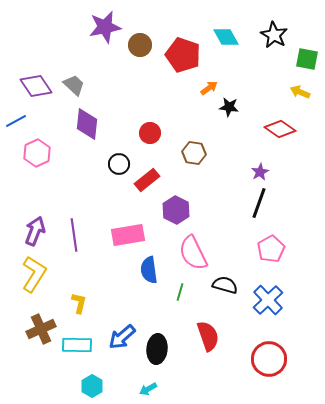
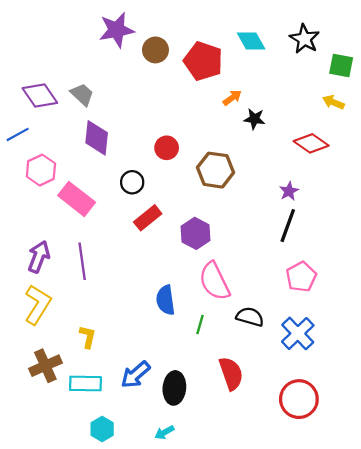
brown hexagon: (194, 153) -> (216, 170), size x1.4
red rectangle: (147, 180) -> (148, 218), moved
pink rectangle: (128, 235) -> (77, 199), moved, turned 48

